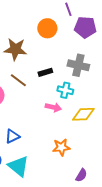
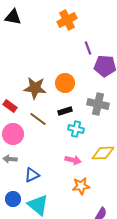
orange circle: (47, 28) -> (65, 83), moved
cyan cross: (65, 90) -> (76, 129), moved
pink arrow: (53, 107) -> (73, 160), moved

